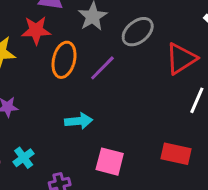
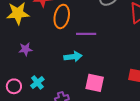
purple line: (102, 68) -> (86, 34), moved, turned 48

